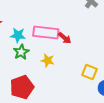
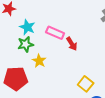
pink rectangle: (46, 32) -> (55, 33), size x0.7
yellow star: (48, 61) -> (39, 61), moved

